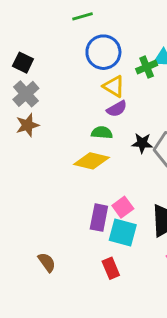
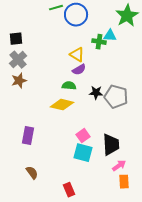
blue circle: (103, 52) -> (76, 15), moved
black square: (23, 63) -> (16, 39), turned -32
green cross: (147, 67) -> (99, 42), turned 32
purple rectangle: (99, 218) -> (28, 136), moved
red rectangle: (111, 268) -> (69, 190), moved

